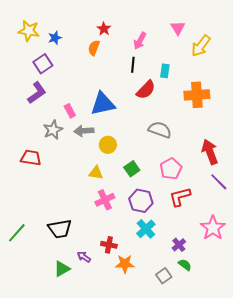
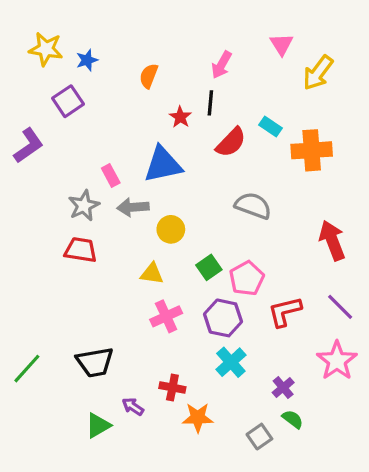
red star: (104, 29) -> (180, 117), moved
cyan rectangle: (165, 71) -> (270, 127), moved, turned -64
purple L-shape: (37, 93) -> (28, 146), moved
red trapezoid: (31, 158) -> (81, 250), moved
pink pentagon: (171, 169) -> (247, 278), moved
purple line: (219, 182) -> (340, 307), moved

